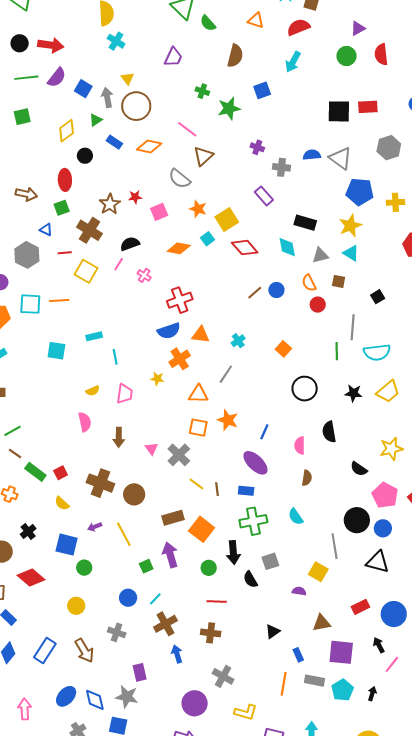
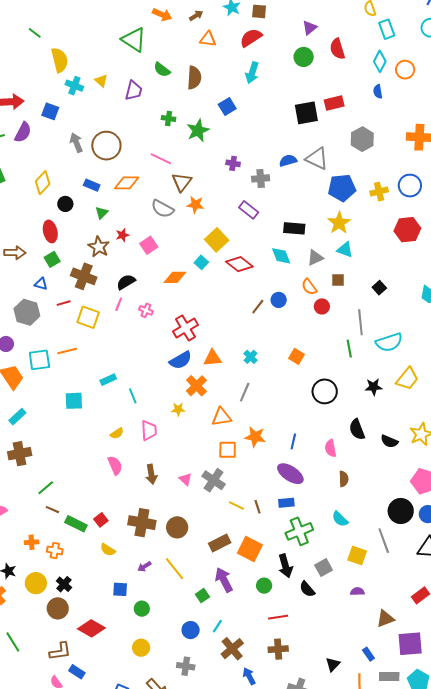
green semicircle: (208, 23) -> (162, 70), moved
yellow triangle: (127, 78) -> (101, 81), moved
blue square: (83, 89) -> (50, 111), moved
green triangle: (96, 120) -> (102, 213), moved
orange star: (198, 209) -> (195, 205), moved
black semicircle: (359, 469) -> (389, 441), moved
black cross: (28, 531) -> (64, 584), moved
blue square: (67, 545) -> (120, 589), size x0.7
yellow square: (318, 572) -> (357, 555), moved
black triangle: (273, 631) -> (333, 664), moved

